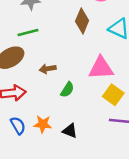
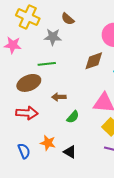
brown diamond: (82, 21) -> (94, 61), turned 40
blue semicircle: (18, 125) -> (24, 151), moved

